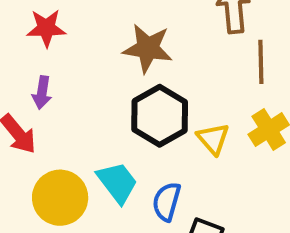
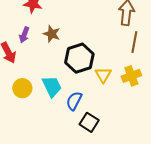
brown star: (148, 48) -> (52, 34), moved, size x0.7
yellow circle: (60, 198) -> (22, 88), size x0.7

